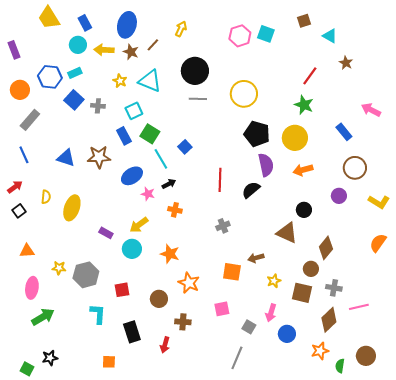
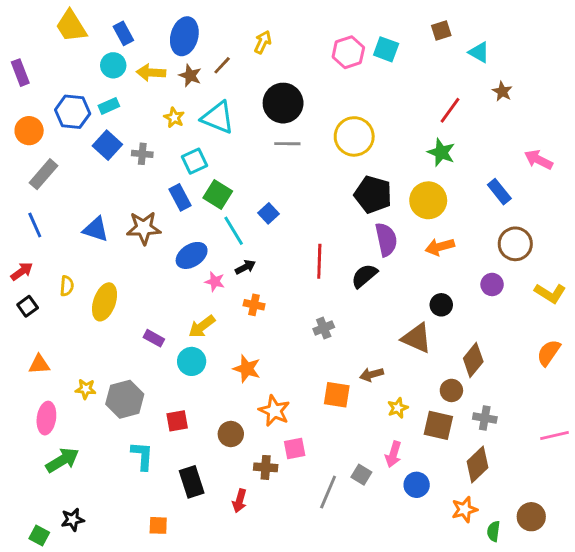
pink line: (359, 307) -> (554, 435), moved
pink square: (222, 309) -> (295, 449), moved
gray line: (237, 358) -> (328, 492), moved

